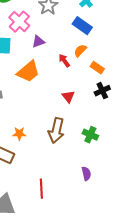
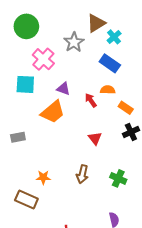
purple triangle: (38, 42) -> (63, 89), moved, turned 40
orange semicircle: (80, 51) -> (108, 90), turned 48
brown arrow: (56, 131) -> (82, 174), size x0.7

